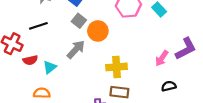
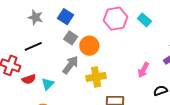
pink arrow: (162, 58) -> (143, 70), moved
yellow cross: (116, 67) -> (96, 77), moved

